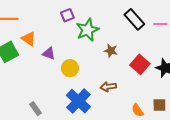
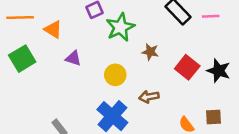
orange triangle: (29, 39) -> (53, 29), moved
yellow circle: (70, 68) -> (115, 75), moved

